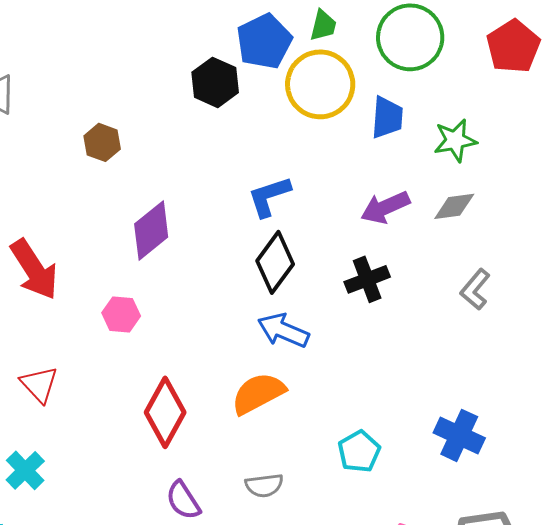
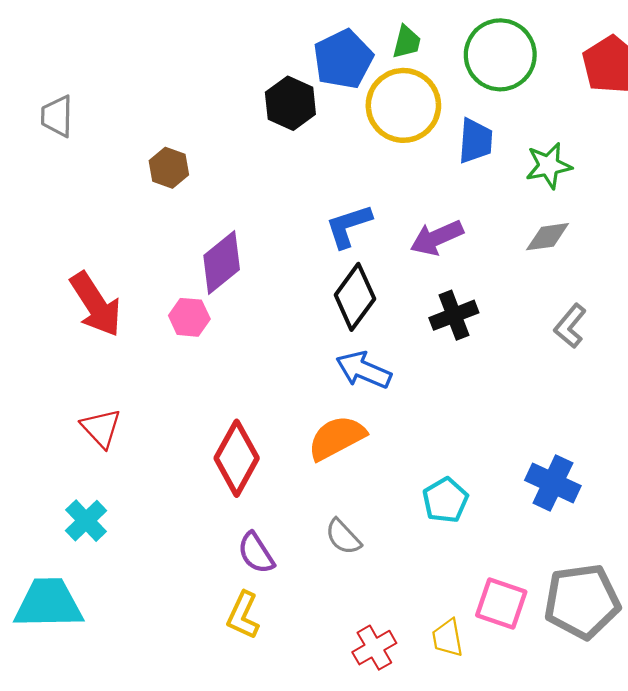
purple arrow: (385, 207) -> (437, 238), moved
pink hexagon: (121, 314) -> (189, 317), moved
gray semicircle: (264, 485) -> (343, 537), turned 54

